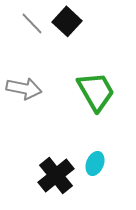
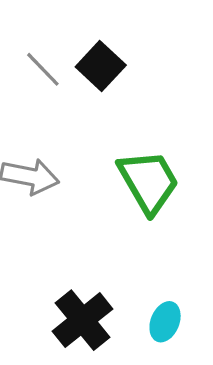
cyan ellipse: (95, 163) -> (165, 322), moved

